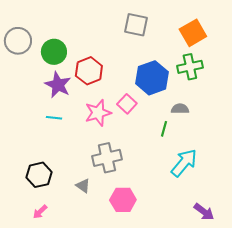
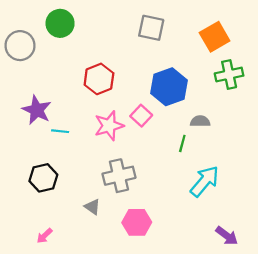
green circle: (54, 52) -> (60, 23), moved
green cross: (190, 67) -> (229, 74), moved
purple star: (58, 85) -> (37, 110), moved
black hexagon: (39, 175) -> (43, 178), moved

